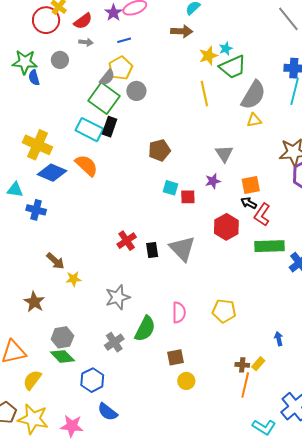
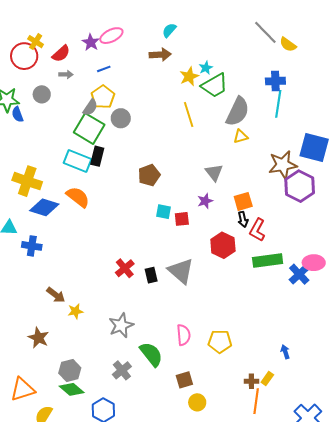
black arrow: (249, 203) -> (243, 219), turned -126
yellow pentagon: (224, 311) -> (220, 341), moved
green semicircle: (145, 329) -> (151, 354), turned -60

